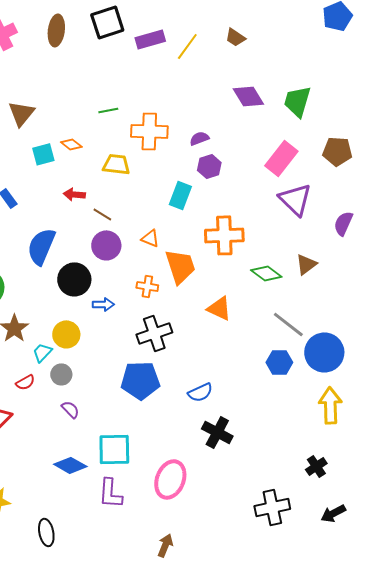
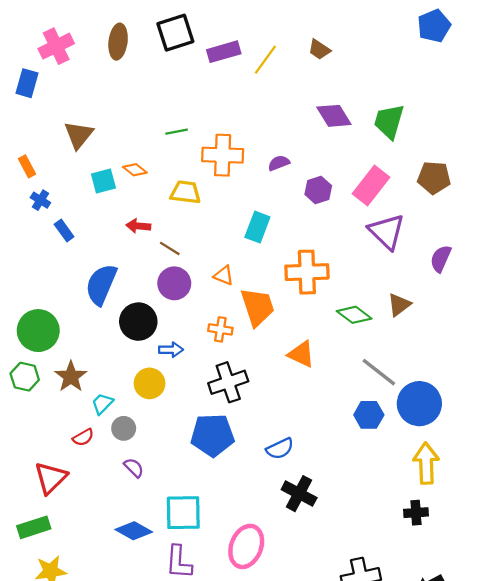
purple hexagon: (209, 166) -> (318, 190), moved
yellow circle: (66, 334) -> (150, 383), moved
black cross: (316, 466) -> (416, 513), moved, turned 30

